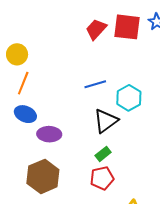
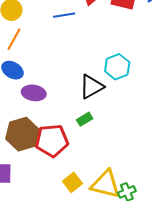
blue line: (95, 84) -> (64, 15), moved
red pentagon: (102, 178) -> (52, 141), moved, size x1.4

